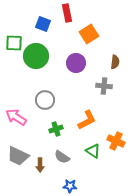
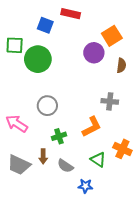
red rectangle: (67, 13) -> (71, 14), turned -66
orange square: (89, 34) -> (112, 36), moved
purple circle: (76, 63) -> (94, 53), moved
gray cross: (104, 86) -> (110, 101), moved
brown arrow: (40, 165) -> (43, 156), moved
blue star: (70, 186) -> (85, 186), moved

